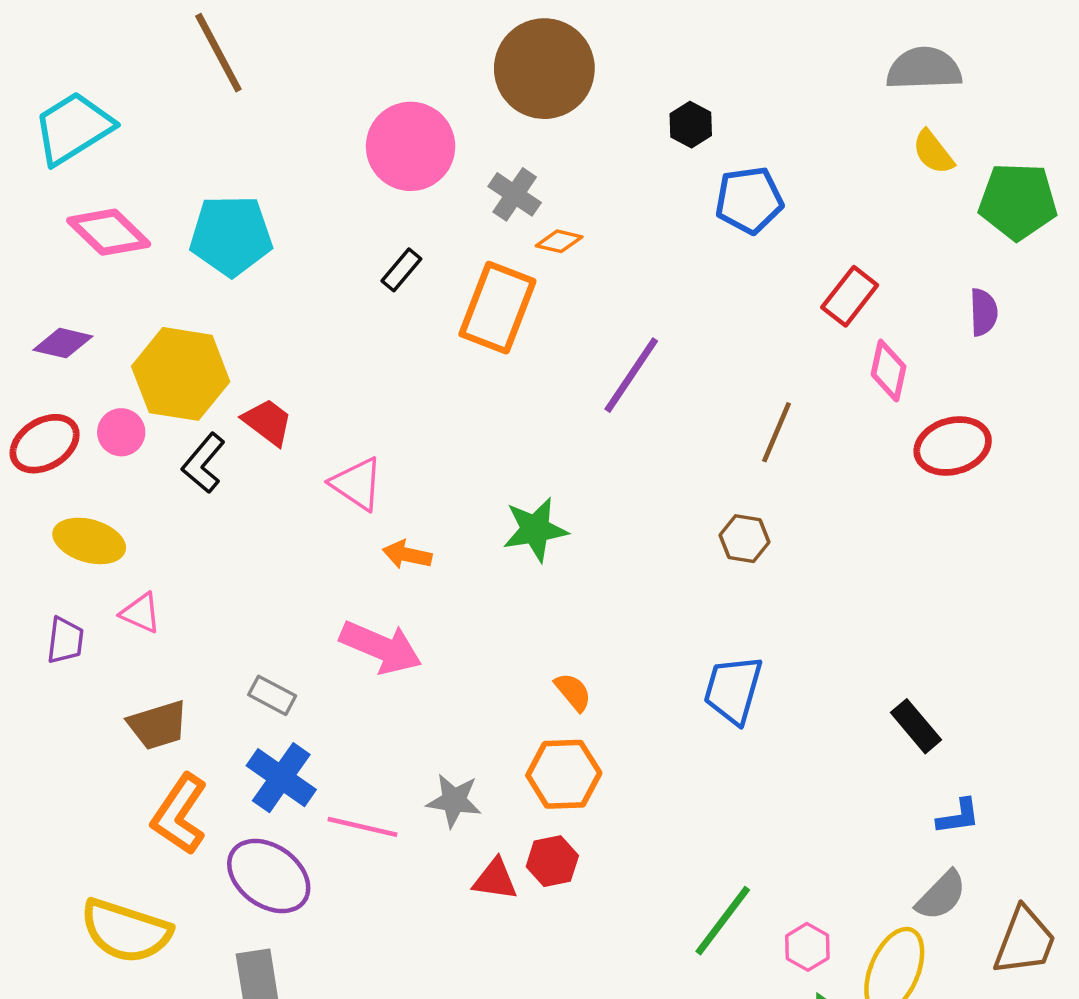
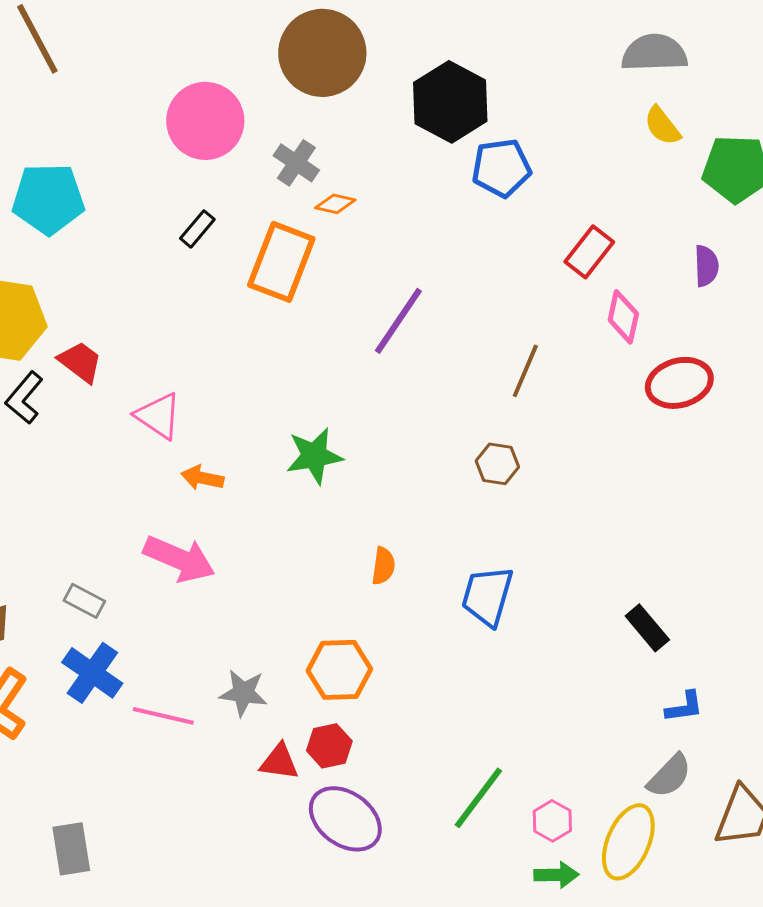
black hexagon: (691, 125) -> (450, 102), size x2.0
orange semicircle: (573, 692) -> (383, 566), moved, turned 48
purple ellipse: (269, 876) -> (345, 819), moved

